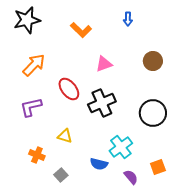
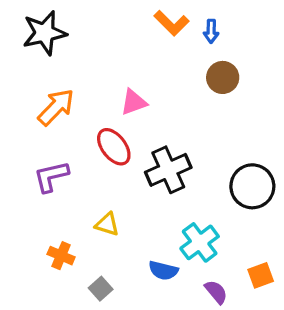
orange L-shape: (81, 30) -> (172, 23), moved
brown circle: (153, 61) -> (223, 77), moved
pink triangle: (104, 64) -> (134, 102), moved

